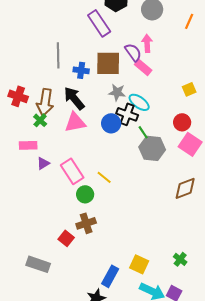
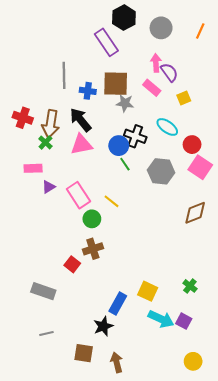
orange line: (189, 21) -> (200, 31), moved
purple semicircle: (133, 52) -> (169, 72), moved
yellow square: (189, 89) -> (184, 98), moved
gray star: (117, 92) -> (125, 103), moved
cyan ellipse: (139, 102) -> (167, 127), moved
green line: (143, 132) -> (125, 164), moved

